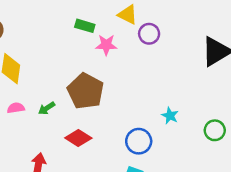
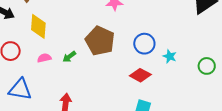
red diamond: (78, 138) -> (140, 75), moved
blue circle: (139, 141) -> (144, 44), moved

